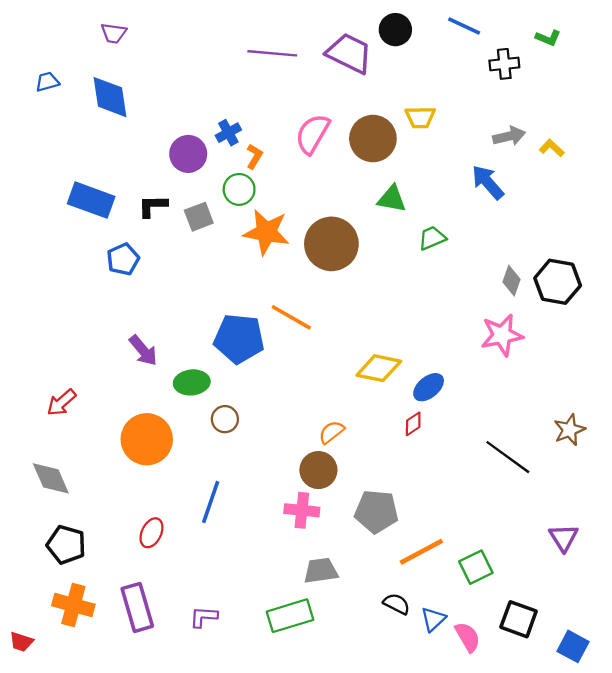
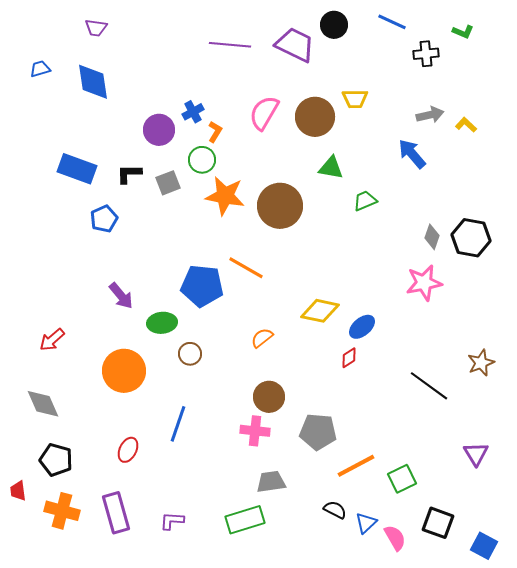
orange semicircle: (331, 432) -> (262, 338), moved
red trapezoid: (21, 642) -> (18, 491), moved, turned 65

